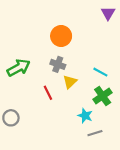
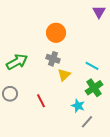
red line: (48, 93) -> (41, 101), moved
gray circle: (11, 118) -> (10, 94), moved
gray line: (95, 133) -> (87, 122), turned -32

